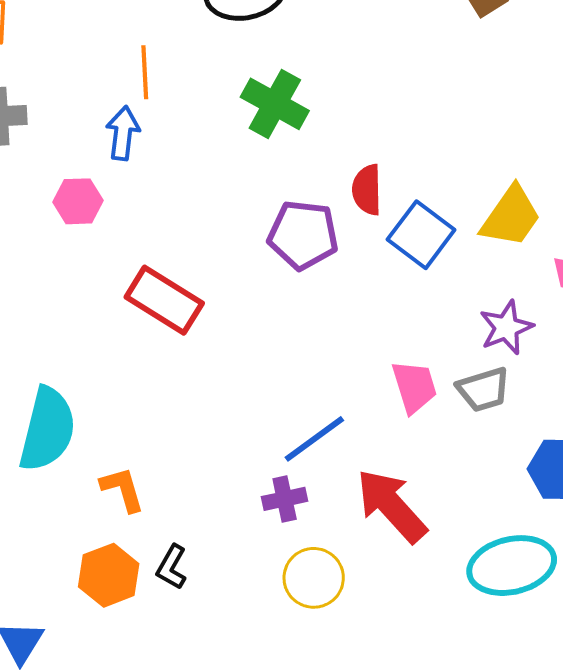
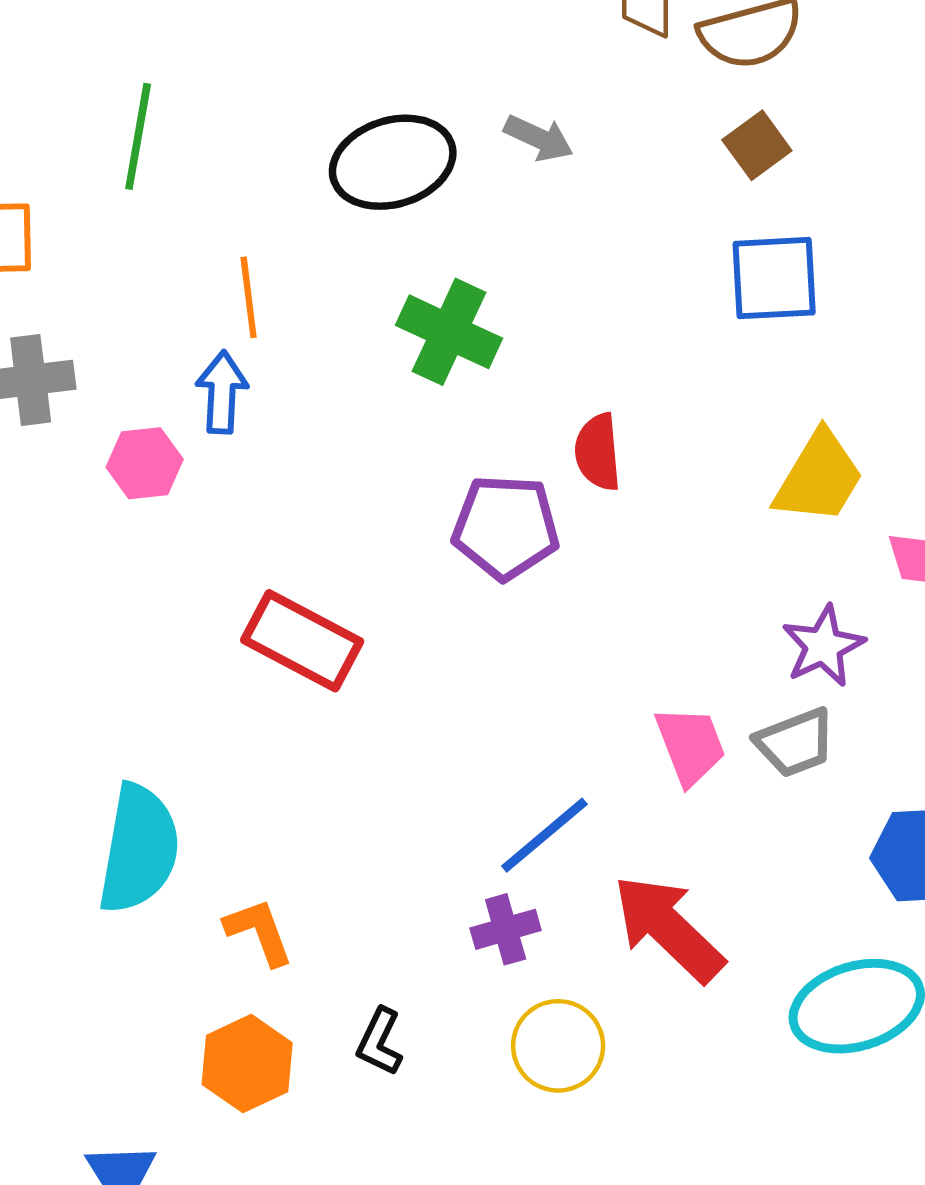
pink hexagon: (78, 201) -> (145, 463), moved
blue square: (421, 235) -> (774, 278), moved, turned -36
black L-shape: (172, 567) -> (380, 1042), moved

